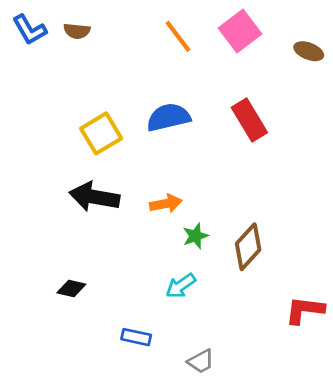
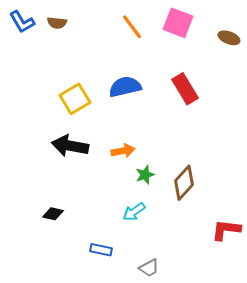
pink square: (240, 31) -> (178, 23), turned -32

